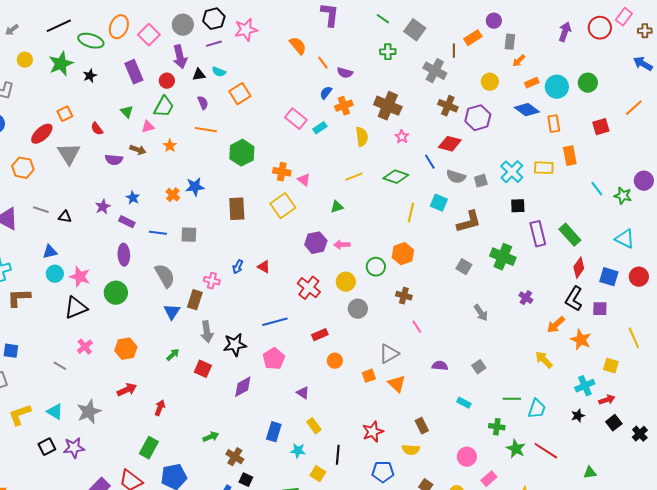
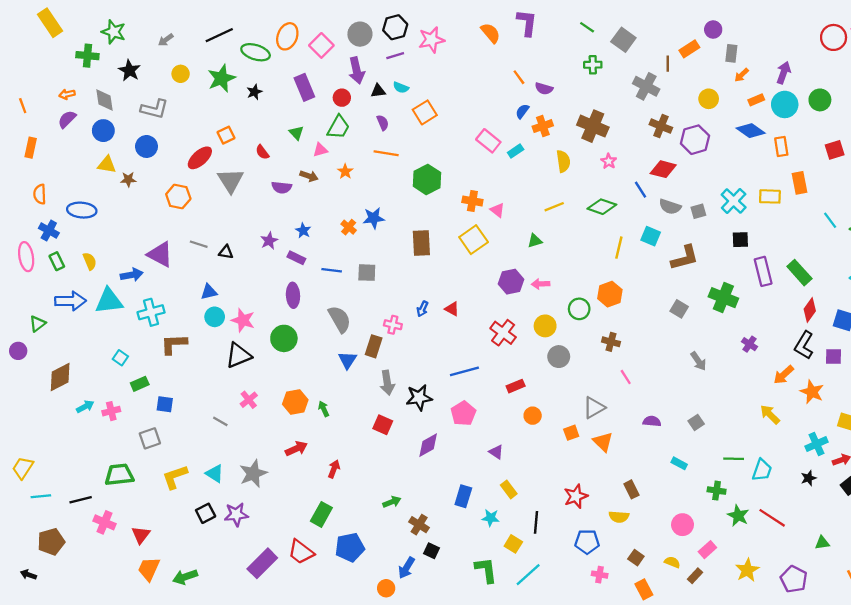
purple arrow: (565, 32) -> (784, 73), moved
orange semicircle: (298, 46) -> (491, 33), moved
green arrow: (173, 355) -> (324, 409), moved, turned -72

